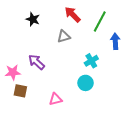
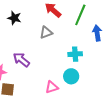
cyan cross: (91, 61) -> (75, 54), turned 32
pink triangle: (56, 99) -> (52, 87), moved

